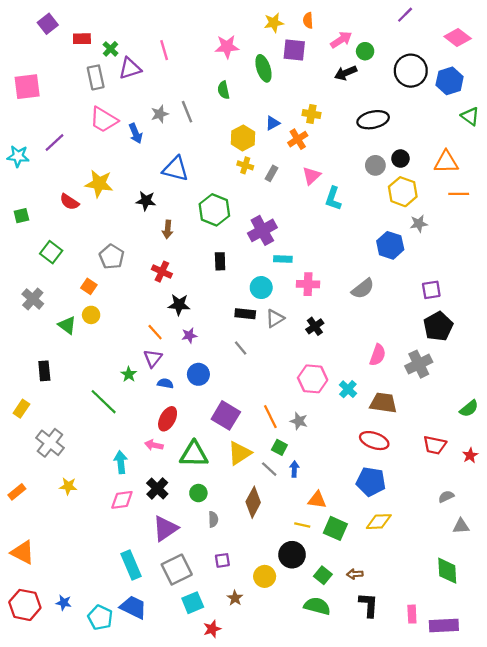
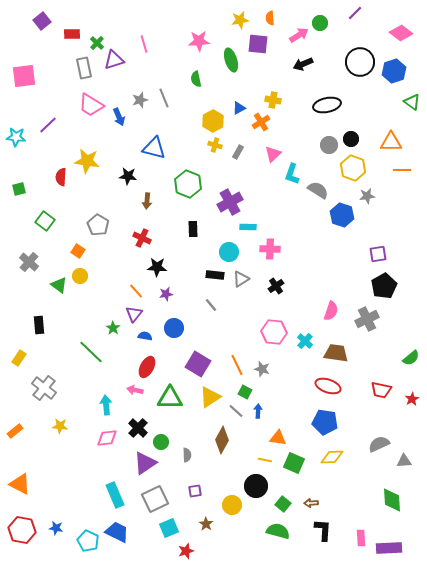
green circle: (365, 51) -> (320, 23), moved
red semicircle: (69, 202) -> (61, 177), turned 60
gray semicircle: (363, 289) -> (318, 190), moved, turned -110
green circle: (198, 493) -> (161, 442), moved
gray semicircle: (446, 496) -> (379, 444), moved, size x1.5

